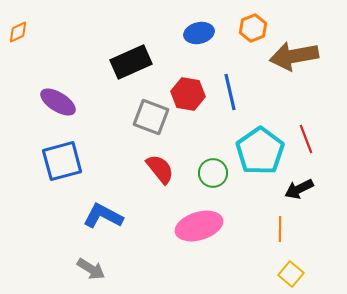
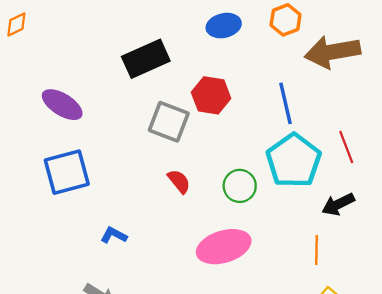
blue line: (230, 92) -> (286, 103), moved
red semicircle: (160, 169) -> (179, 181), size x0.7
blue L-shape: (103, 216) -> (114, 235), size x0.6

